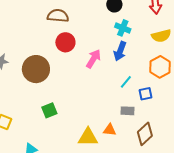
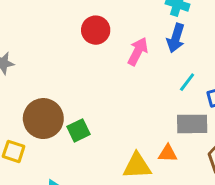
brown circle: (36, 69) -> (43, 119), moved
gray rectangle: (128, 111) -> (192, 124), size x1.5

